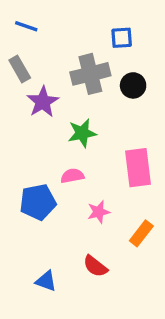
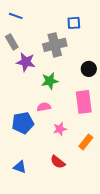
black circle: (133, 85) -> (89, 69), moved
purple star: (43, 102) -> (26, 62), turned -30
blue triangle: (46, 281) -> (20, 167), moved

